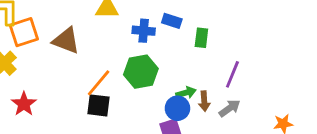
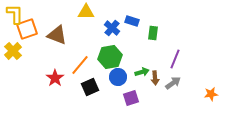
blue cross: (144, 31) -> (112, 28), turned 35
red star: (24, 104) -> (55, 78), moved
black square: (99, 105) -> (90, 87), moved, turned -30
blue circle: (177, 108) -> (118, 77), moved

